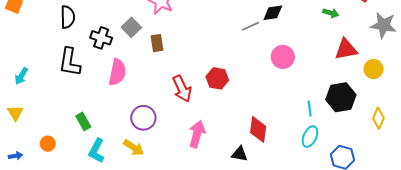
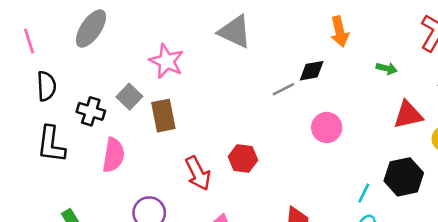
brown rectangle: (157, 43) -> (163, 116), size x1.4
cyan line: (310, 109) -> (364, 193), turned 35

